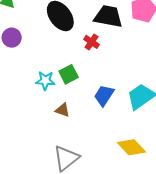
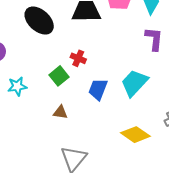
red cross: (92, 42) -> (78, 58), moved
cyan star: (45, 81) -> (17, 86), moved

